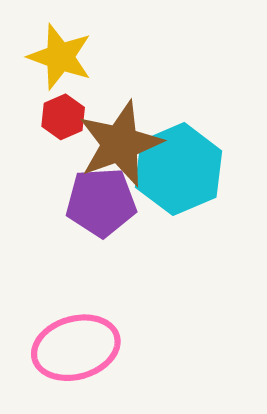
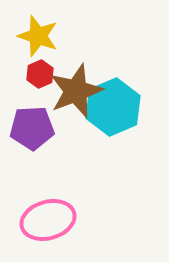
purple pentagon: (101, 202) -> (32, 128), moved

